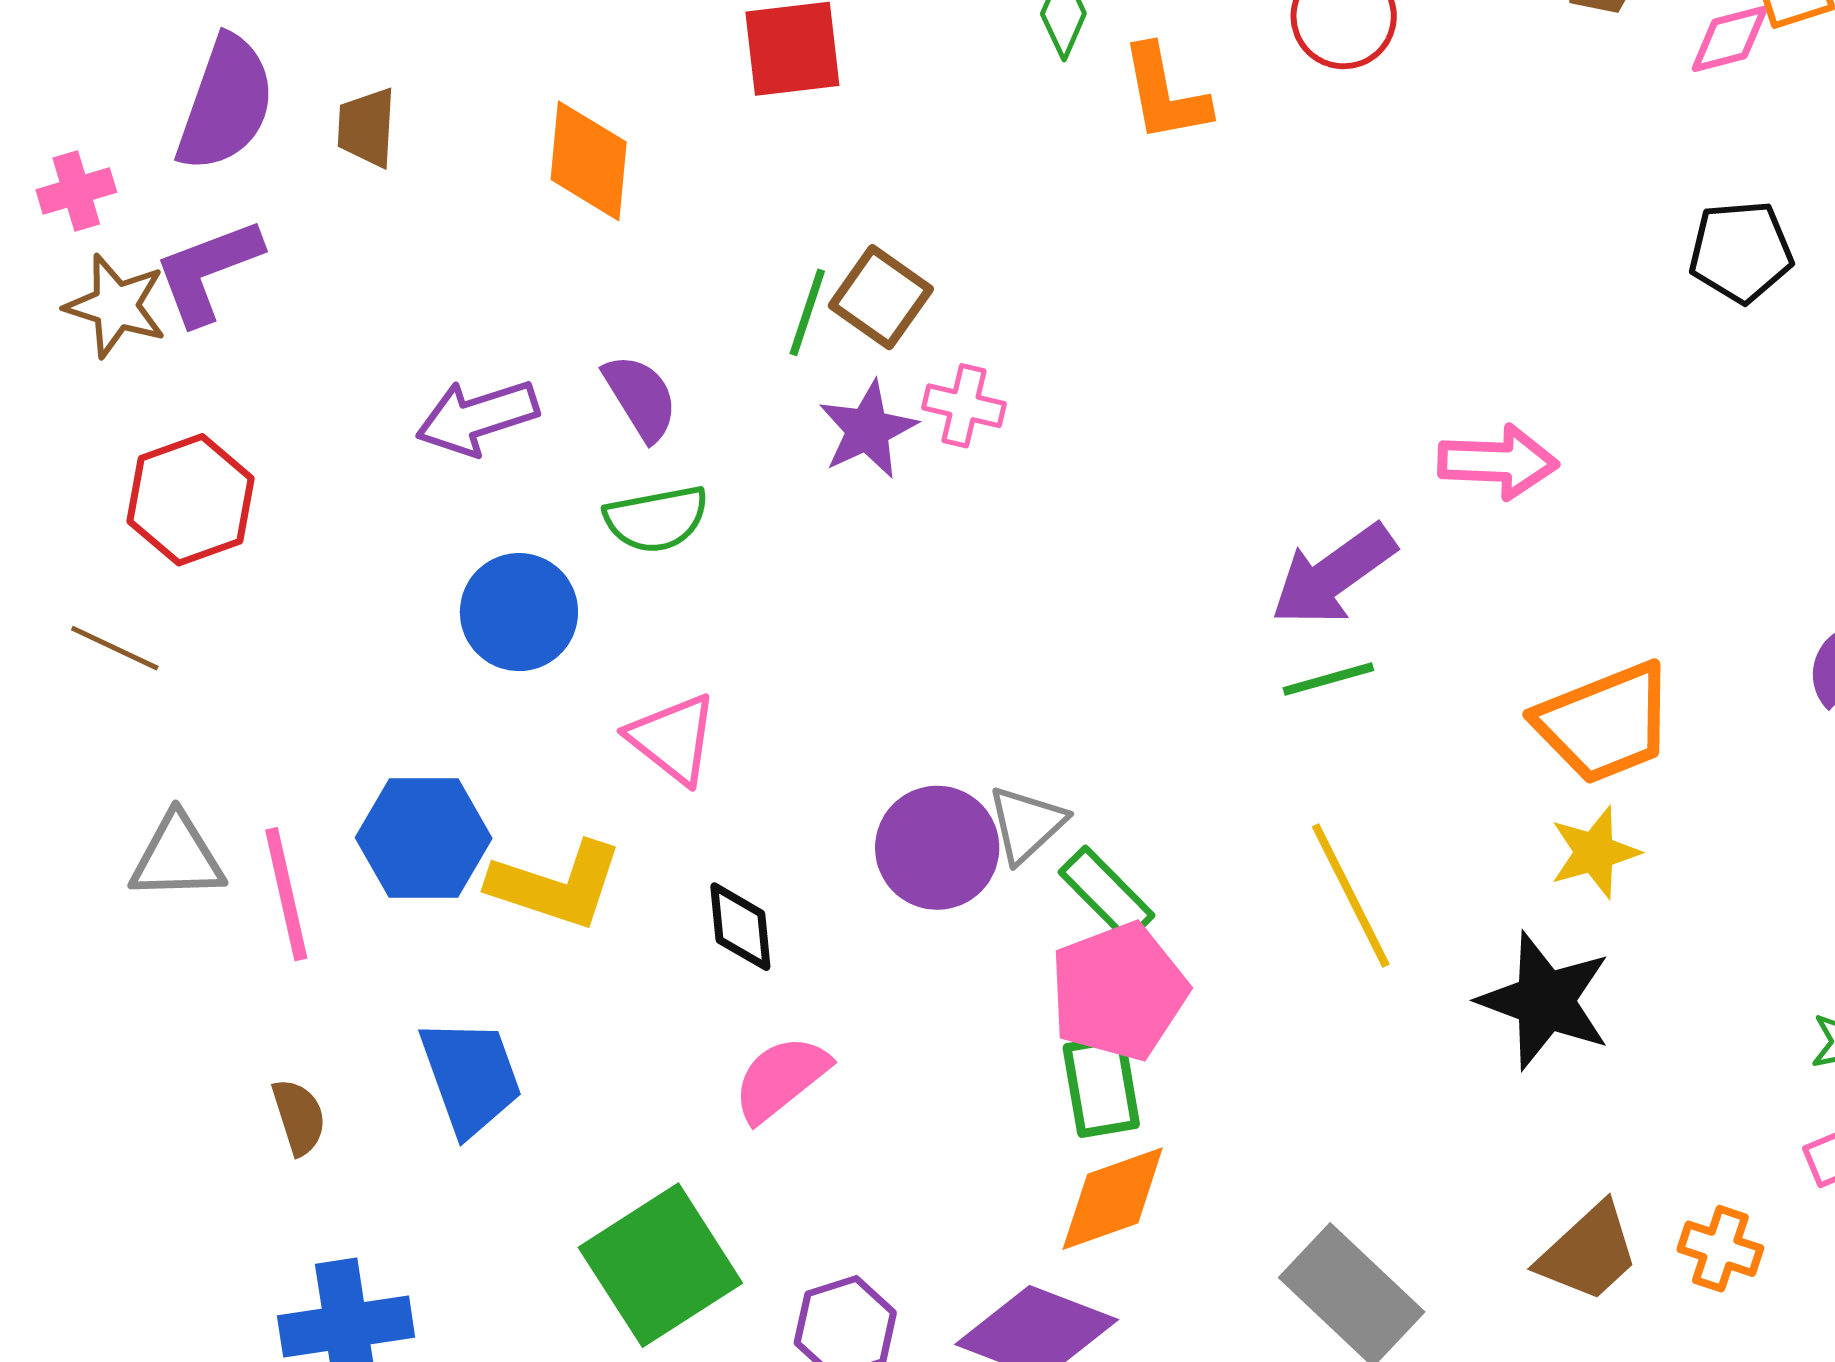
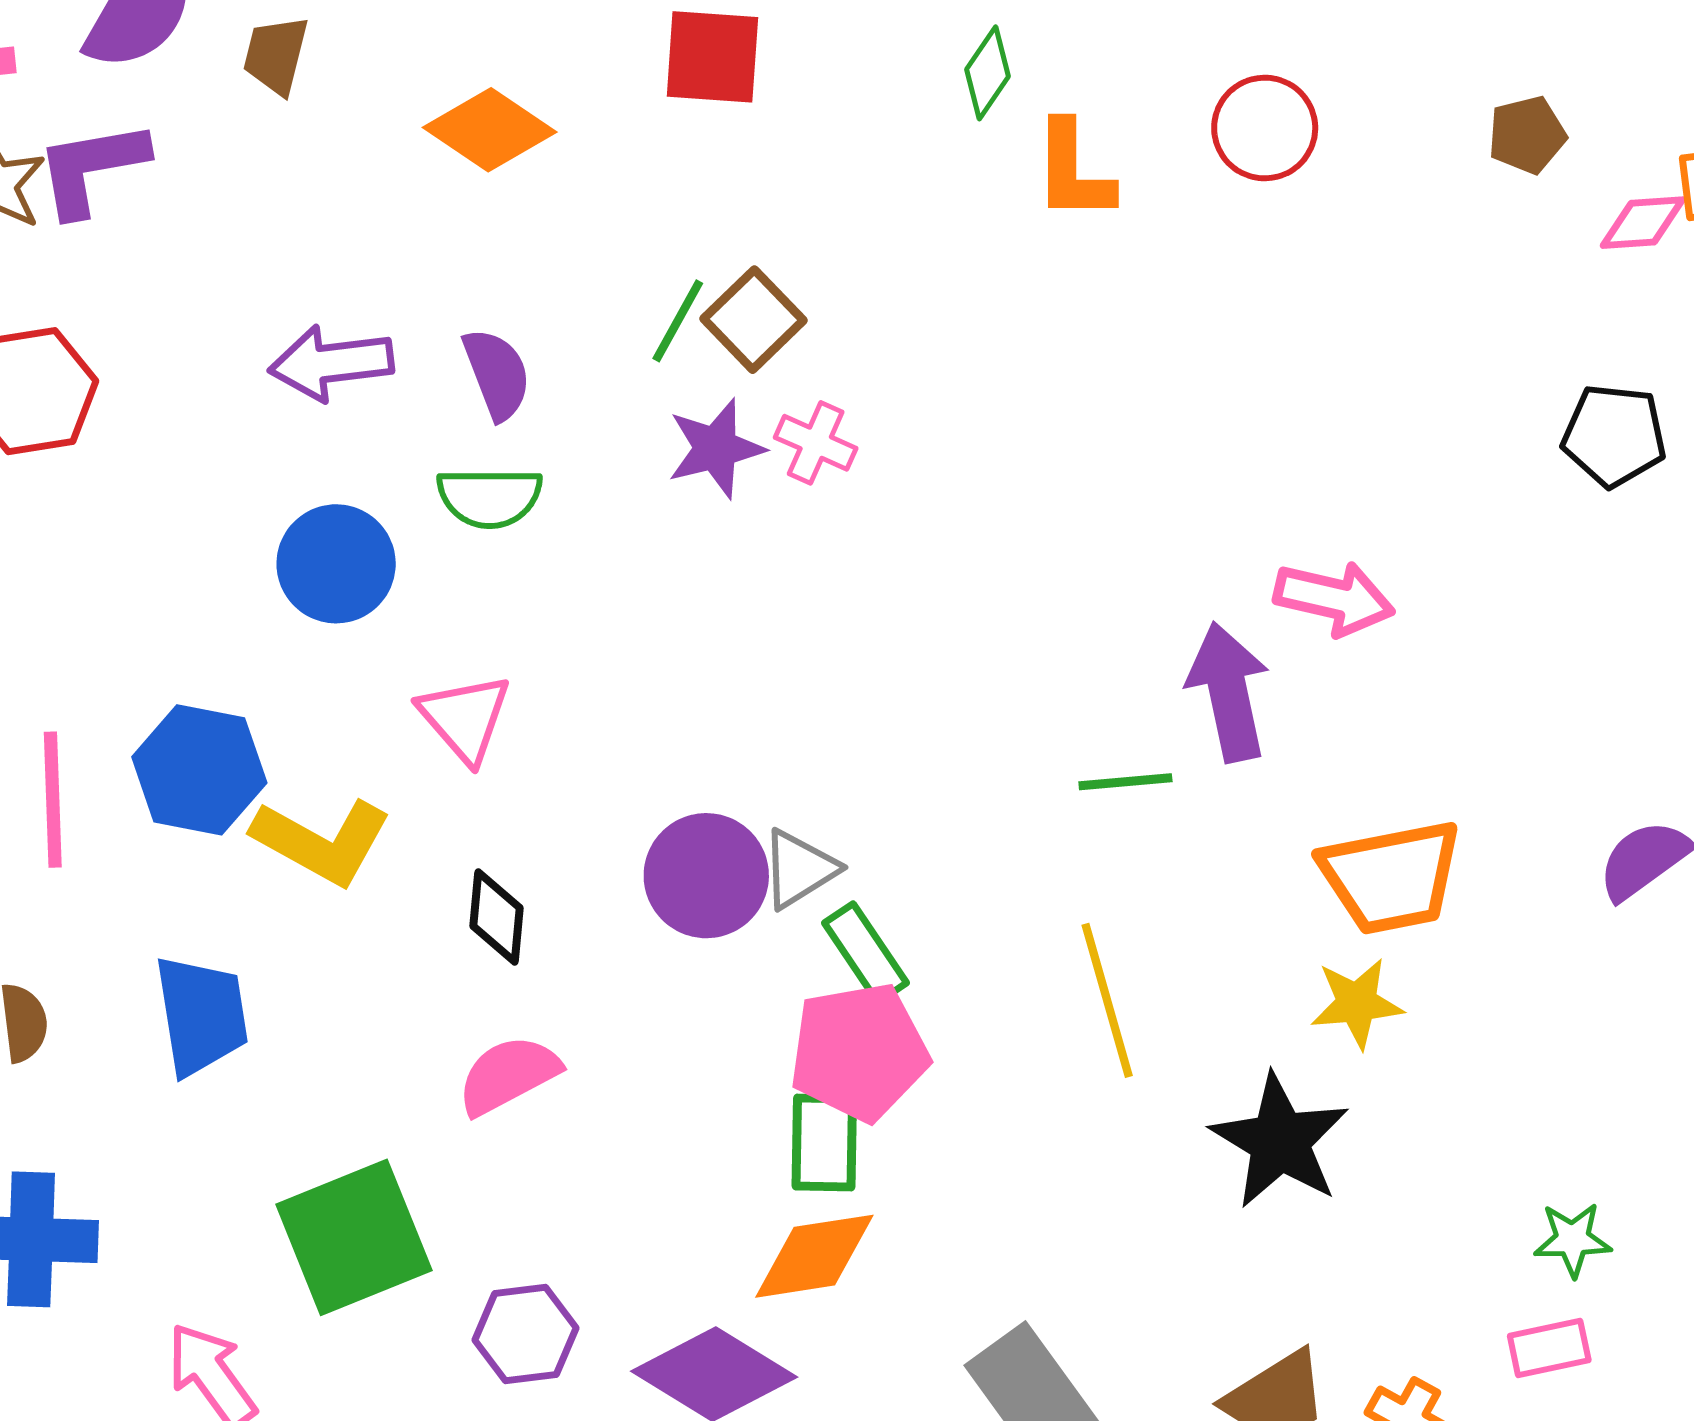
orange diamond: (589, 161) -> (490, 130), turned -72
purple arrow: (1333, 575) -> (1228, 692), moved, turned 103

